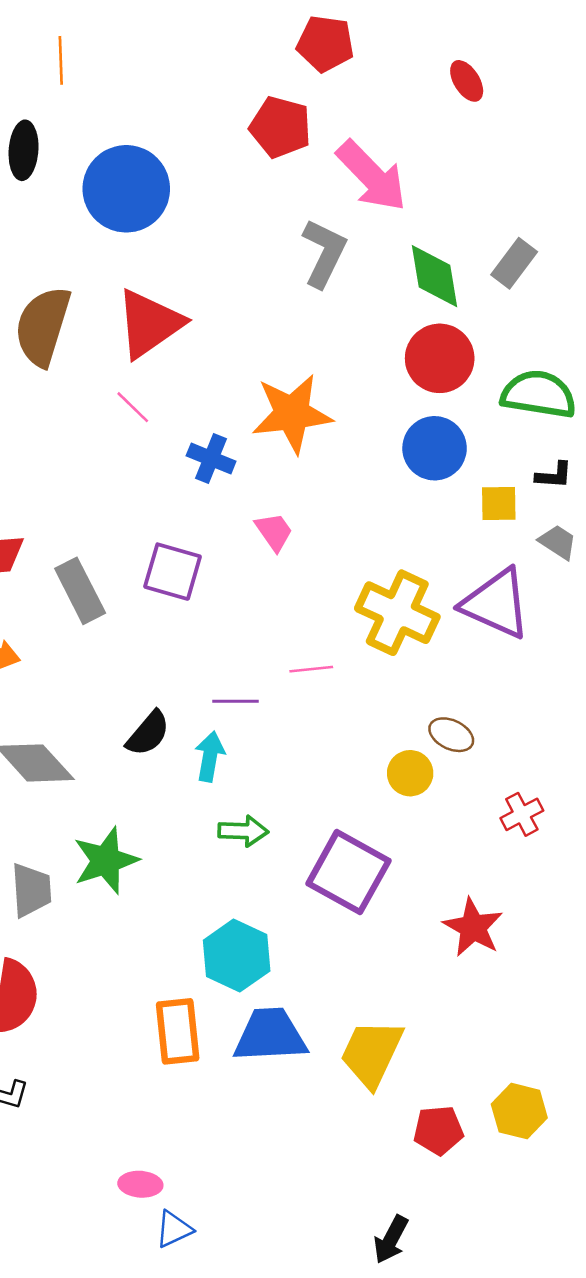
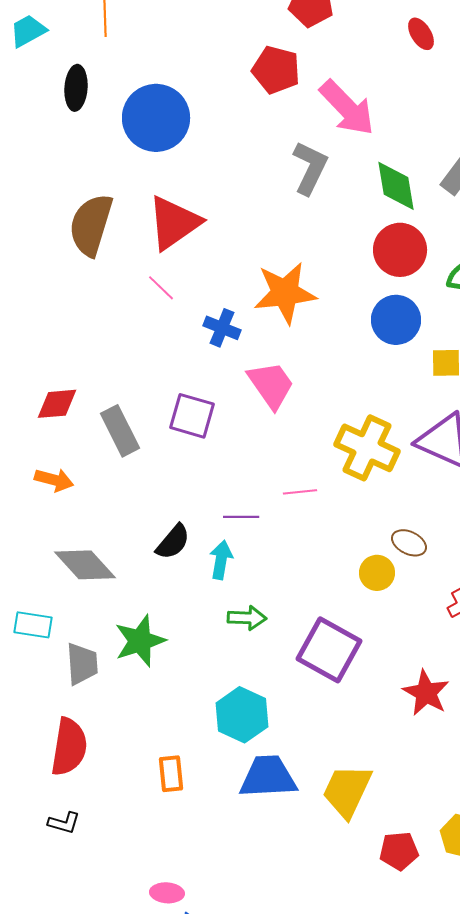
pink trapezoid: (274, 532) -> (271, 385), size x1.6
orange rectangle: (178, 1031) -> (171, 774), moved, size x0.7

